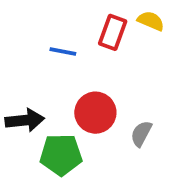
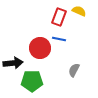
blue line: (63, 51) -> (59, 39), moved
red circle: (95, 113) -> (40, 48), moved

